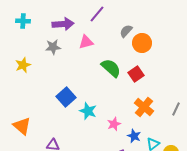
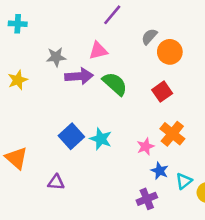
purple arrow: (63, 24) -> (79, 76), moved
green semicircle: (111, 68) -> (115, 84), moved
blue square: (66, 97) -> (71, 136), moved
pink star: (114, 124) -> (146, 146), moved

